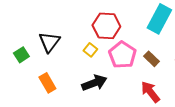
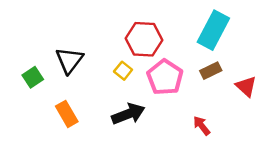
brown rectangle: (151, 59) -> (211, 71), moved, turned -70
red arrow: (150, 92) -> (202, 126), size x0.7

